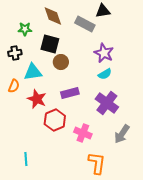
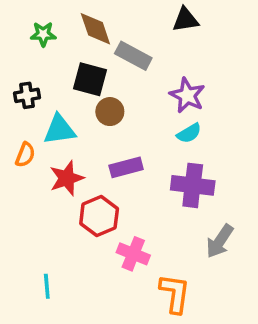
gray rectangle: (85, 24) -> (133, 56), moved
green star: (25, 29) -> (43, 34), moved
red star: (37, 99) -> (67, 178), turned 30
purple cross: (107, 103) -> (193, 185), turned -30
pink cross: (83, 133) -> (133, 254), moved

